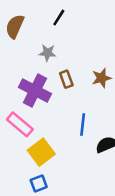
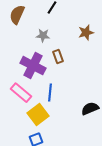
brown star: (102, 78) -> (86, 33), moved
blue line: (83, 124) -> (50, 93), moved

